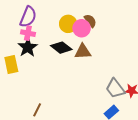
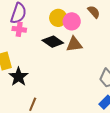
brown semicircle: (90, 21) -> (94, 12), moved
black star: (28, 47) -> (19, 77), moved

